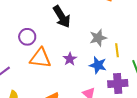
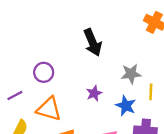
purple circle: (27, 37) -> (44, 72), moved
orange triangle: (40, 58) -> (49, 109), moved

